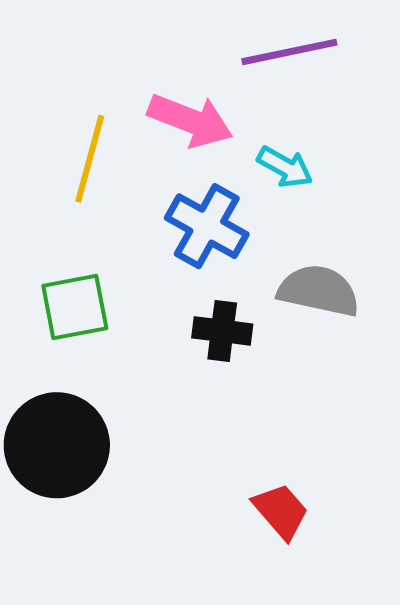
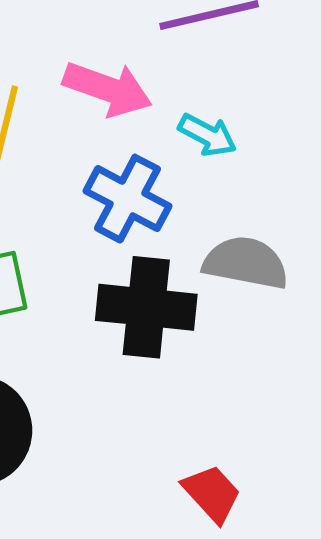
black cross: (222, 331) -> (146, 307), size x1.6

